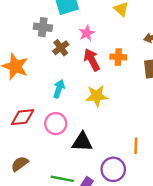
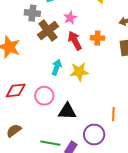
brown cross: (61, 48) -> (48, 31), size x1.5
cyan arrow: (59, 89) -> (57, 67), moved

